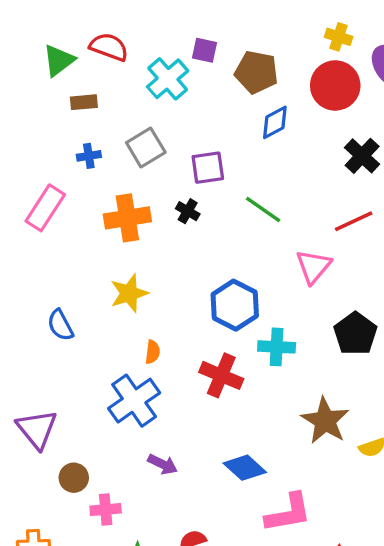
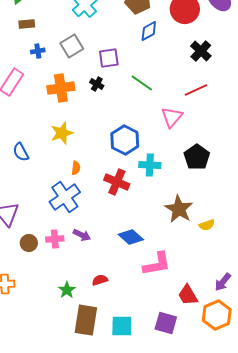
brown rectangle: (84, 102) -> (27, 24), moved
pink cross: (106, 510) -> (55, 239), moved

